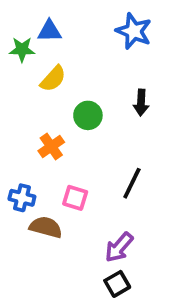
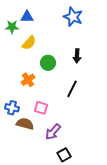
black line: (132, 183) -> (72, 89), moved
purple arrow: (119, 247) -> (53, 132), moved

